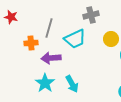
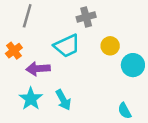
gray line: (49, 28) -> (27, 16), moved
orange cross: (31, 43) -> (14, 51), turned -32

